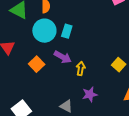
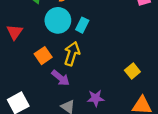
purple arrow: (63, 57) -> (61, 78), moved
yellow arrow: (81, 68) -> (72, 54), moved, size x1.5

